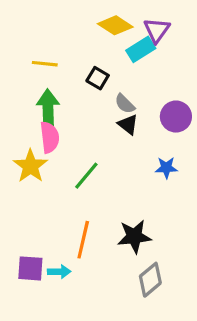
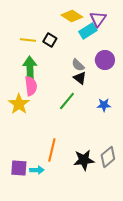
black square: (98, 78) -> (50, 40), moved
purple circle: (176, 117) -> (105, 60), moved
green line: (86, 176) -> (67, 101), moved
black star: (134, 236) -> (84, 160), moved
gray diamond: (150, 280) -> (108, 157), moved

